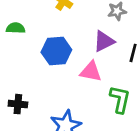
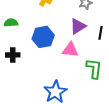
black cross: (18, 104) -> (13, 55), moved

